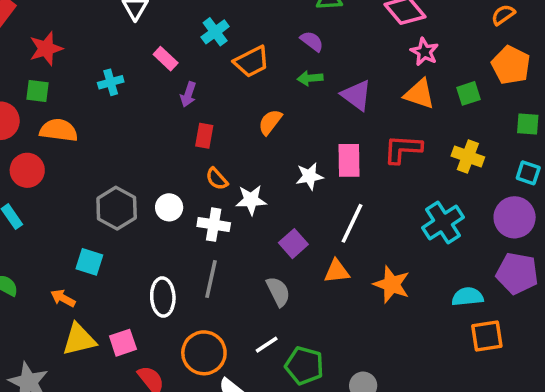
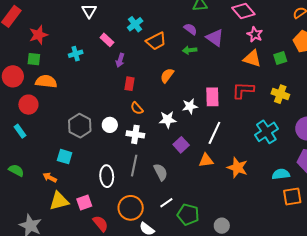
purple triangle: (356, 95) -> (215, 38), moved
white star: (251, 200) -> (168, 120), moved
gray semicircle: (278, 292) -> (161, 172), moved

